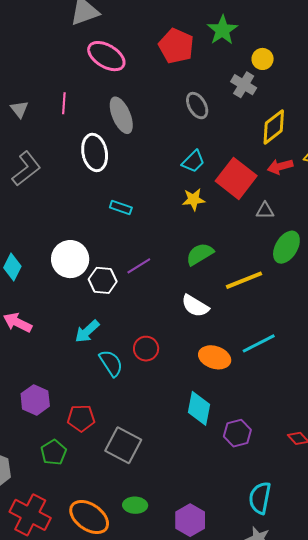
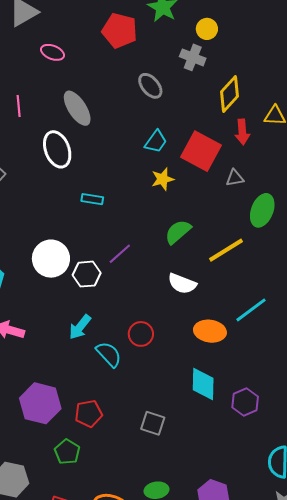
pink ellipse: (106, 56) -> (52, 52), size x0.6
red arrow: (280, 166) -> (242, 132), turned -70
purple hexagon: (35, 400) -> (40, 403), size x1.4
gray square: (123, 445) -> (153, 423), moved, size x0.7

